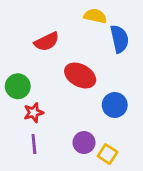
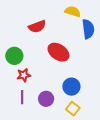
blue circle: (115, 105) -> (71, 87), moved
purple circle: (84, 143) -> (46, 99), moved

